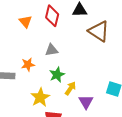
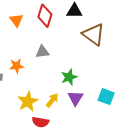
green star: (57, 75) -> (69, 77), moved
yellow arrow: (70, 88) -> (52, 100), moved
purple triangle: (86, 102) -> (75, 98), moved

